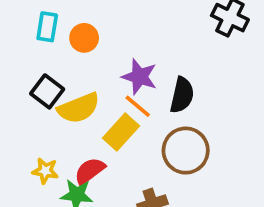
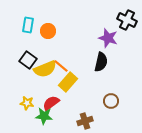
purple star: (139, 77) -> (108, 38), moved
orange line: (138, 106) -> (61, 66), moved
brown circle: (186, 151) -> (111, 101), moved, size x0.6

